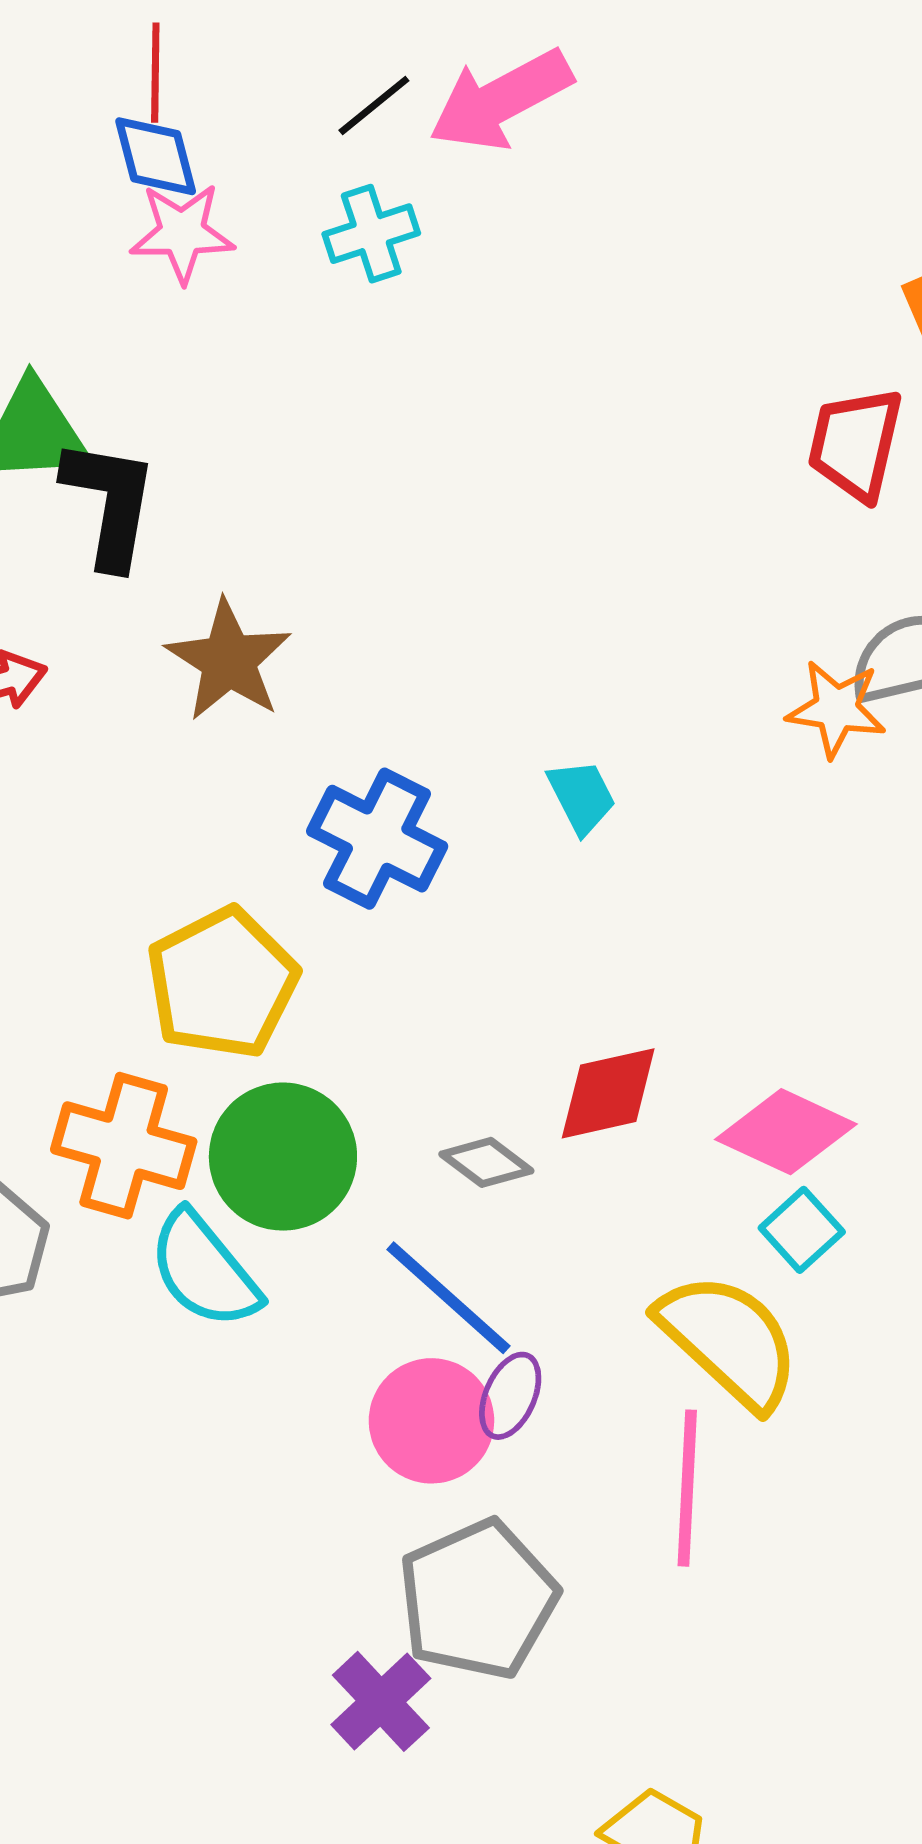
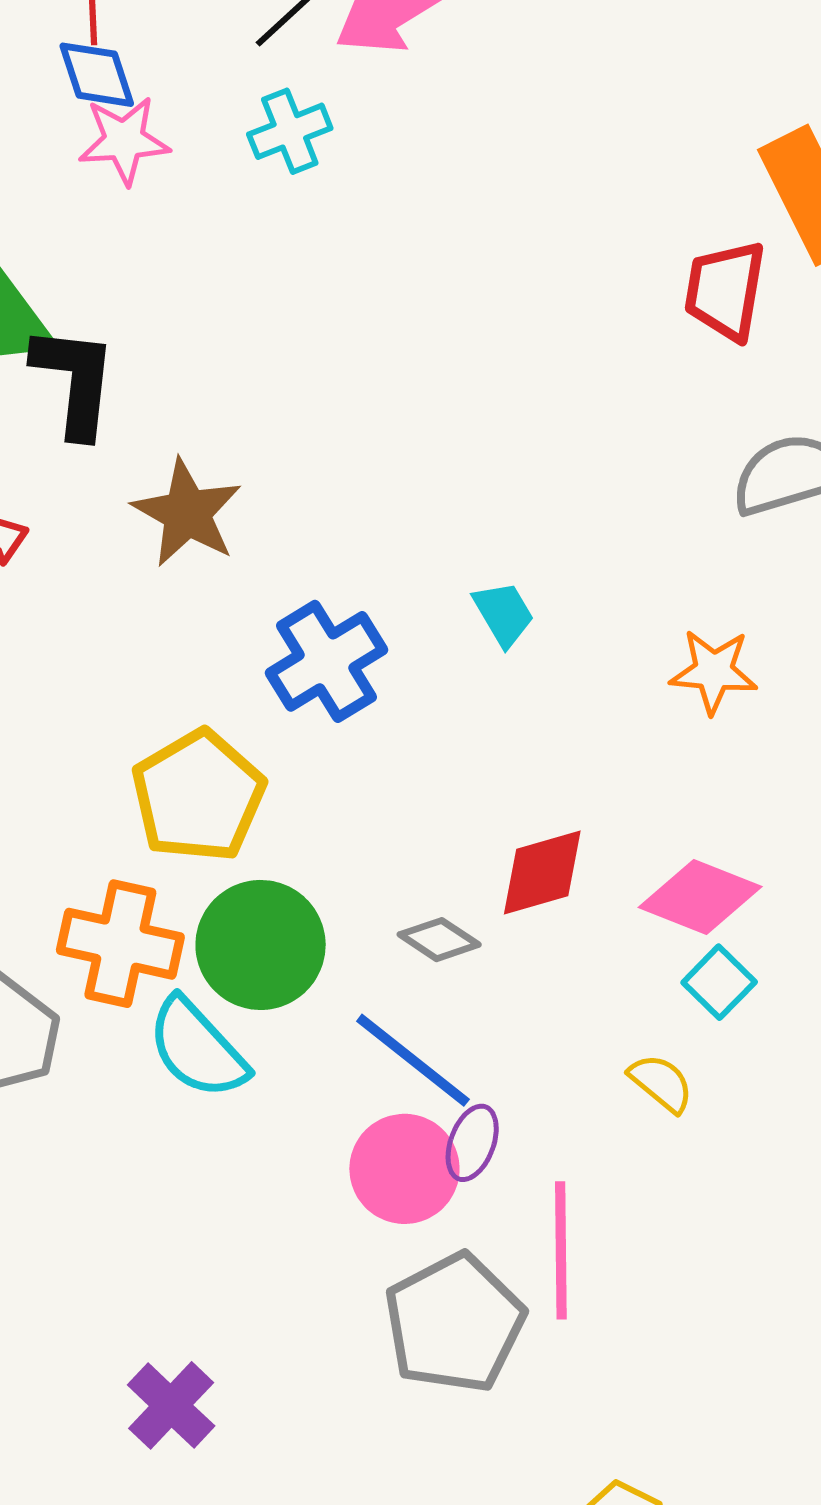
orange star: (836, 709) -> (714, 671), moved
blue cross: (377, 839) -> (326, 661), turned 35
yellow semicircle: (729, 1340) -> (661, 1083), size x0.5
pink line: (687, 1488) -> (561, 1250), moved
purple cross: (381, 1701) -> (171, 1405), moved

